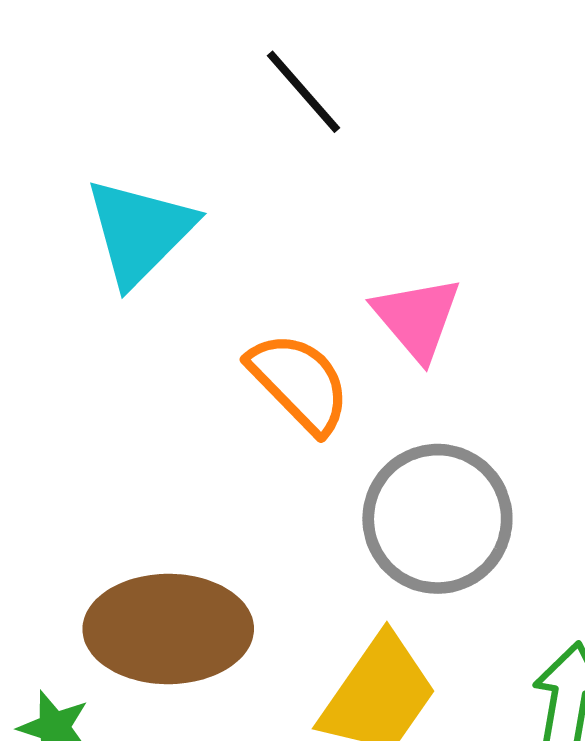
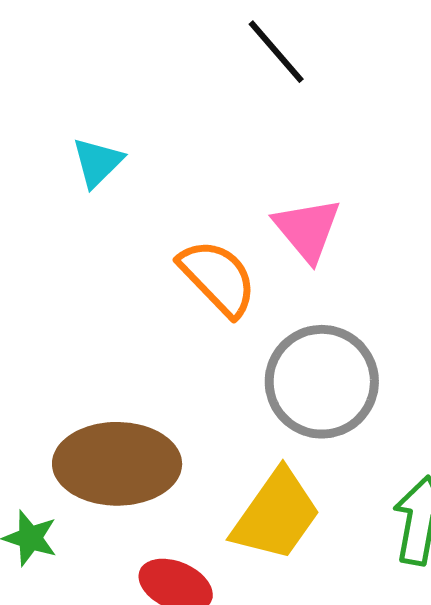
black line: (304, 92) -> (276, 52), moved
cyan triangle: (140, 232) -> (97, 162), size x0.6

